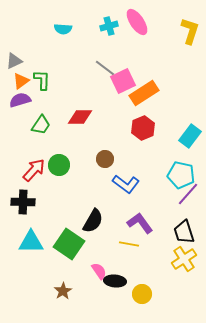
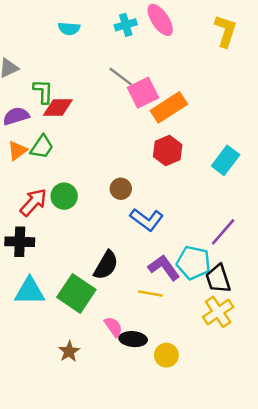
orange triangle: (21, 81) -> (17, 151), moved
red diamond: (80, 117) -> (58, 107), moved
cyan pentagon: (181, 175) -> (193, 263), moved

